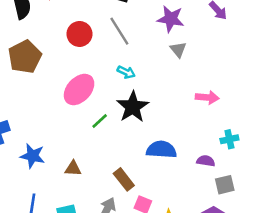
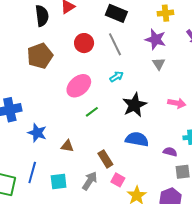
cyan arrow: (126, 72) -> (117, 77), turned -64
black star: (133, 107) -> (135, 105), moved

